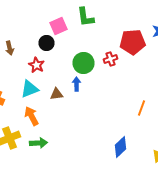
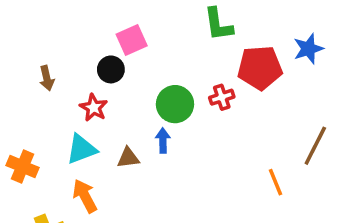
green L-shape: (86, 17) -> (218, 24), moved
orange line: (142, 108) -> (275, 182), turned -42

